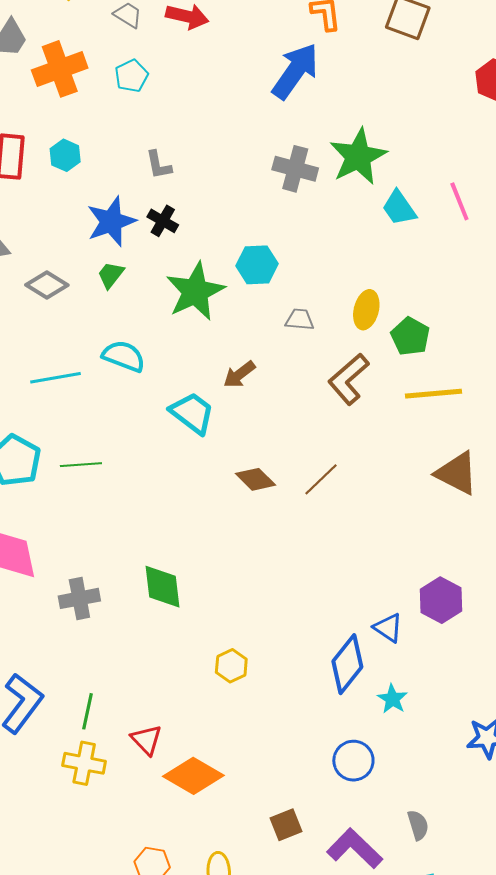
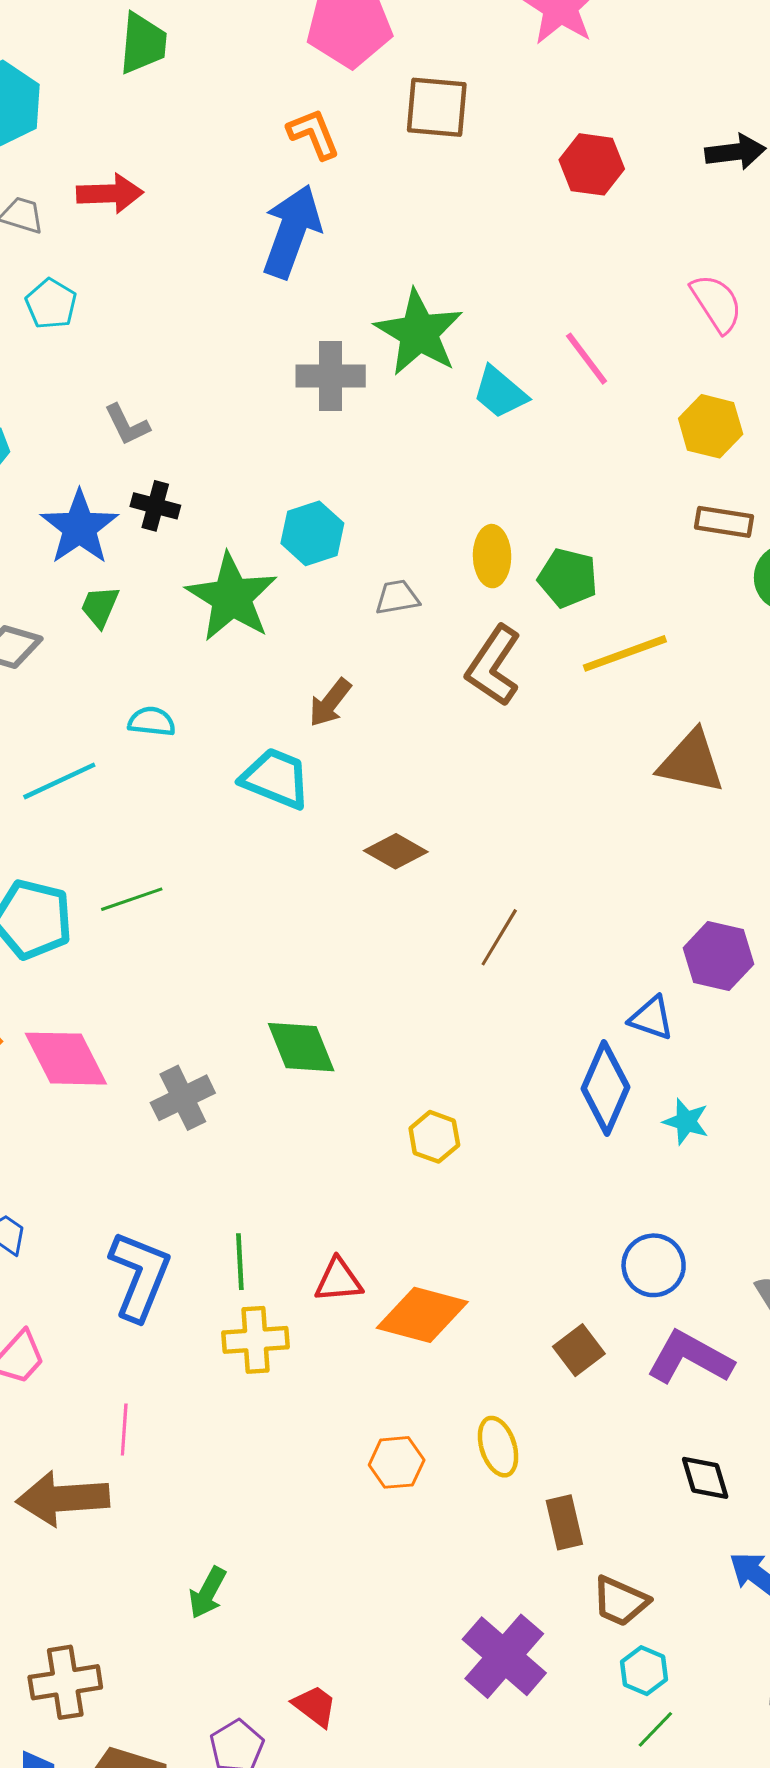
cyan semicircle: (124, 356) -> (152, 722), size x0.7
brown line: (321, 479) -> (499, 937), moved
red triangle: (146, 740) -> (338, 1280), turned -36
blue circle: (353, 761) -> (654, 1265), moved

